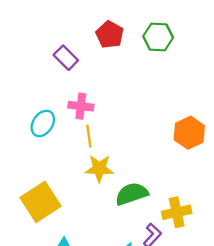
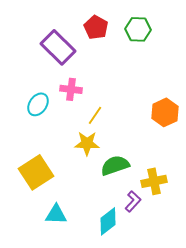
purple rectangle: (66, 58) -> (58, 47), size x1.6
yellow line: (89, 136) -> (95, 115), moved, turned 42

